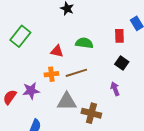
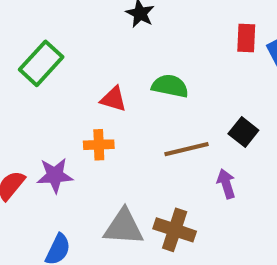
red rectangle: (119, 36) -> (246, 38), moved
brown line: (76, 73) -> (186, 149), moved
gray triangle: (67, 102) -> (124, 227), moved

